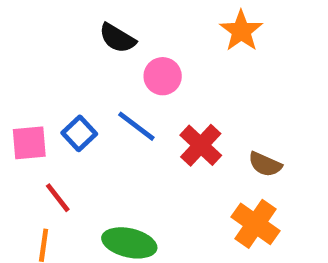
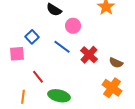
blue square: (79, 133) -> (32, 37), moved
red line: (58, 198) -> (38, 77), moved

